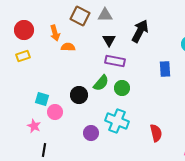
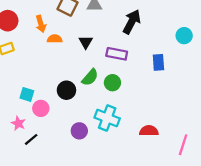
black triangle: (109, 40) -> (86, 42), moved
purple rectangle: (115, 61) -> (117, 54), moved
red semicircle: (156, 133) -> (149, 131), turned -78
black line: (44, 150) -> (31, 139), moved, turned 40

